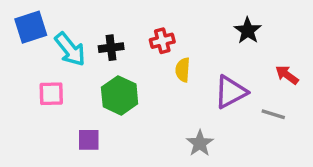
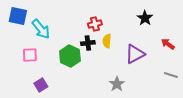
blue square: (31, 27) -> (18, 16), turned 30
black cross: (111, 48) -> (88, 43), moved
gray line: (273, 114) -> (171, 75), moved
purple square: (89, 140) -> (41, 85), moved, turned -32

